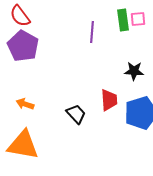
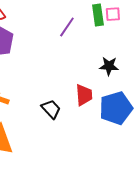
purple line: (92, 32) -> (67, 27), turned 30

